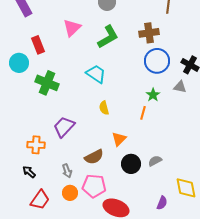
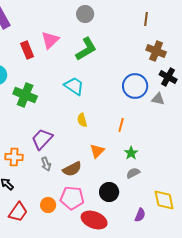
brown cross: (149, 33) -> (156, 51), moved, turned 30
red rectangle: (38, 45) -> (27, 50), moved
blue circle: (157, 61) -> (135, 86), moved
green star: (153, 95) -> (131, 153), moved
black circle: (131, 164) -> (109, 192), moved
gray arrow: (67, 171) -> (46, 164), moved

